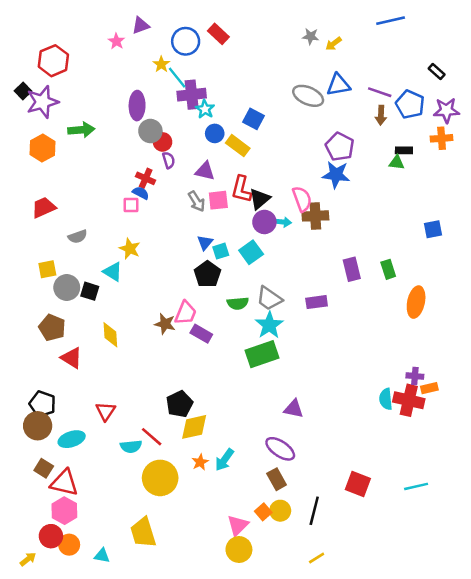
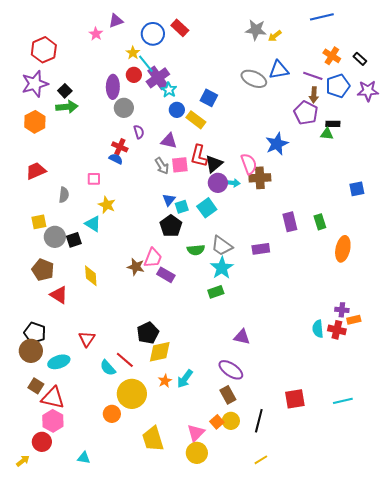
gray star: (311, 36) -> (256, 30), size x1.5
black square: (23, 91) -> (65, 91), moved
purple cross: (192, 95) -> (158, 78), turned -30
blue pentagon: (410, 104) -> (338, 86), turned 30
orange cross: (442, 138) -> (332, 56), moved, turned 36
red circle: (163, 142) -> (134, 75), moved
purple pentagon: (340, 147) -> (306, 113), moved
blue star: (336, 175) -> (277, 144), turned -30
pink square: (131, 205) -> (94, 179), moved
gray semicircle: (78, 237) -> (64, 195), turned -63
black square: (90, 291) -> (74, 240), turned -35
green rectangle: (262, 354) -> (216, 292), size x0.6
red cross: (409, 400) -> (337, 330), size x0.7
cyan semicircle: (131, 446) -> (108, 368), turned 54
red square: (358, 484) -> (295, 399), turned -30
yellow trapezoid: (143, 533) -> (153, 439), moved
orange circle: (69, 545) -> (112, 414), moved

